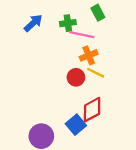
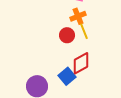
yellow line: (96, 73) -> (84, 31), turned 42

